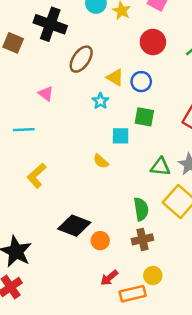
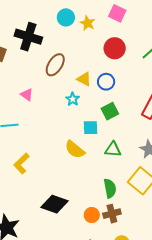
green square: (144, 117) -> (110, 111), turned -36
yellow semicircle: (101, 161) -> (75, 150), size x1.5
green triangle: (160, 167) -> (113, 149), moved
orange circle: (100, 241) -> (92, 215), moved

